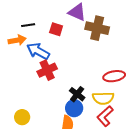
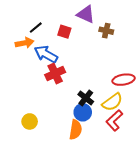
black line: (28, 25) -> (36, 28), turned -32
brown cross: (97, 28) -> (106, 31), size x0.6
yellow semicircle: (103, 98) -> (112, 102), turned -35

